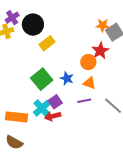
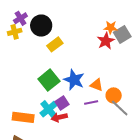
red star: (100, 51) -> (106, 41), moved
orange circle: (88, 62) -> (114, 95), moved
blue star: (67, 78) -> (74, 80), size x1.5

